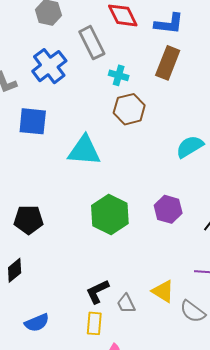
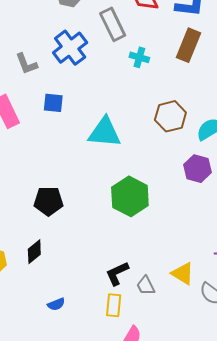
brown hexagon: (129, 109) -> (170, 116), moved
blue square: (33, 121) -> (53, 103), size x0.7
purple hexagon: (168, 209) -> (197, 169), moved
blue semicircle: (37, 323) -> (56, 304), size x0.7

